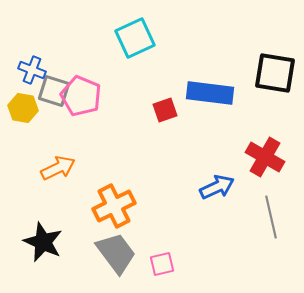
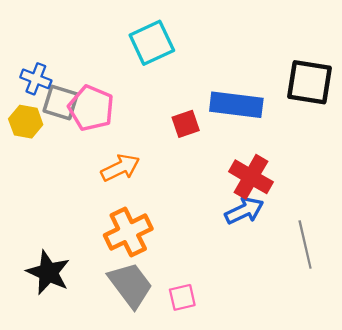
red cross: (265, 157) -> (251, 177), moved
orange arrow: (58, 168) -> (120, 168), moved

